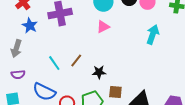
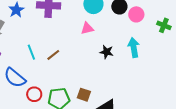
cyan arrow: (153, 34) -> (134, 47), turned -42
black star: (99, 72) -> (106, 52), moved

